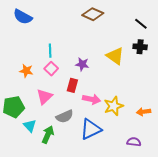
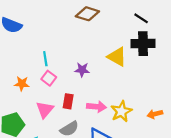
black cross: (140, 47) -> (143, 44), size x1.5
red rectangle: (72, 85) -> (68, 101), moved

